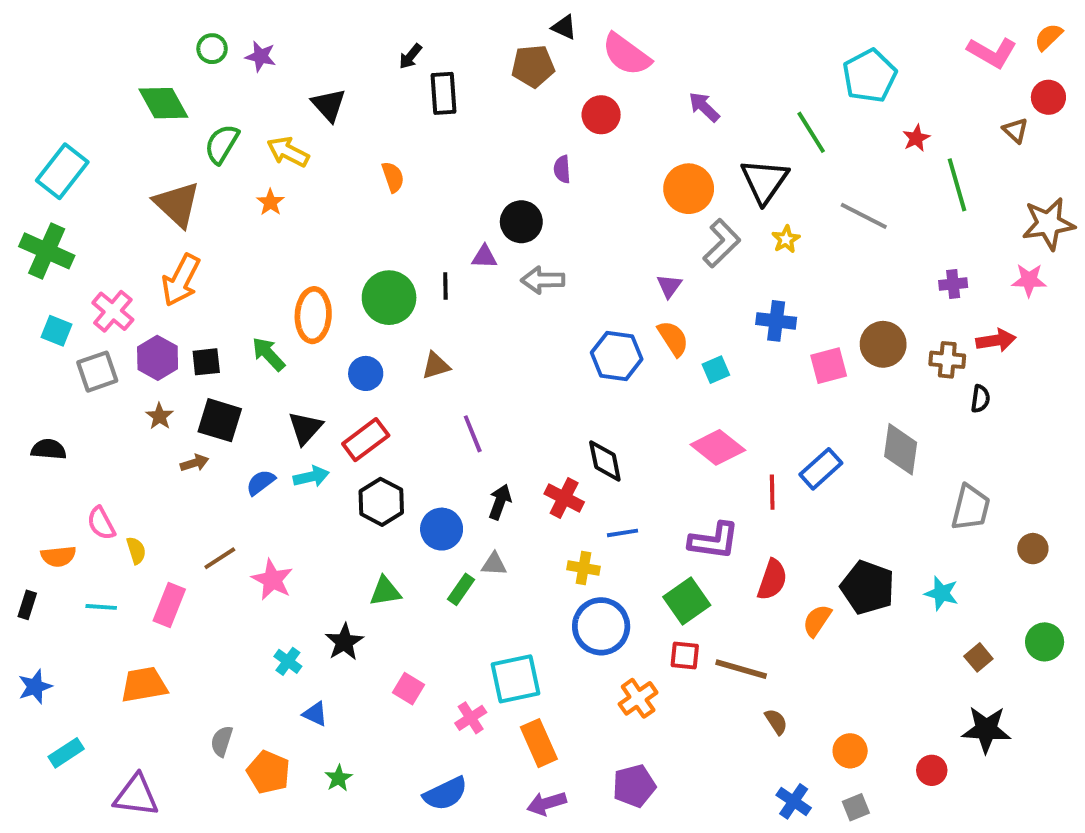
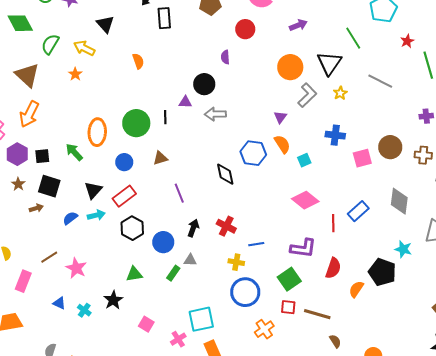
purple arrow: (704, 107) -> (298, 25), turned 114
black diamond: (605, 461) -> (225, 174), moved
cyan star: (941, 593) -> (403, 249), moved
blue triangle: (315, 714) -> (59, 303), moved

